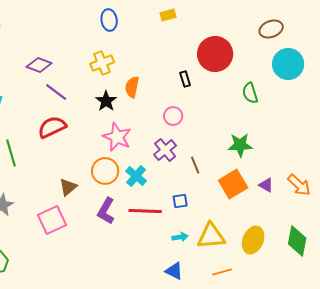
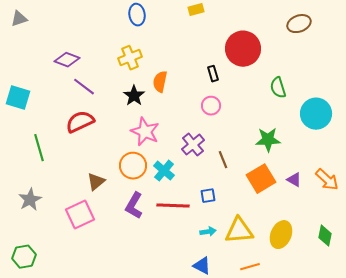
cyan circle: (288, 64) -> (316, 114), moved
pink circle: (173, 116) -> (211, 106), moved
green diamond: (297, 241) -> (325, 236), size x0.7

